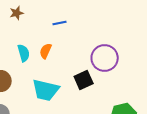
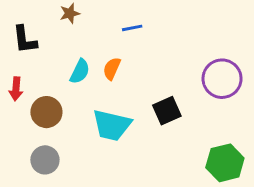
cyan semicircle: (24, 53) -> (80, 71), turned 42
purple circle: (105, 58) -> (222, 79), moved

